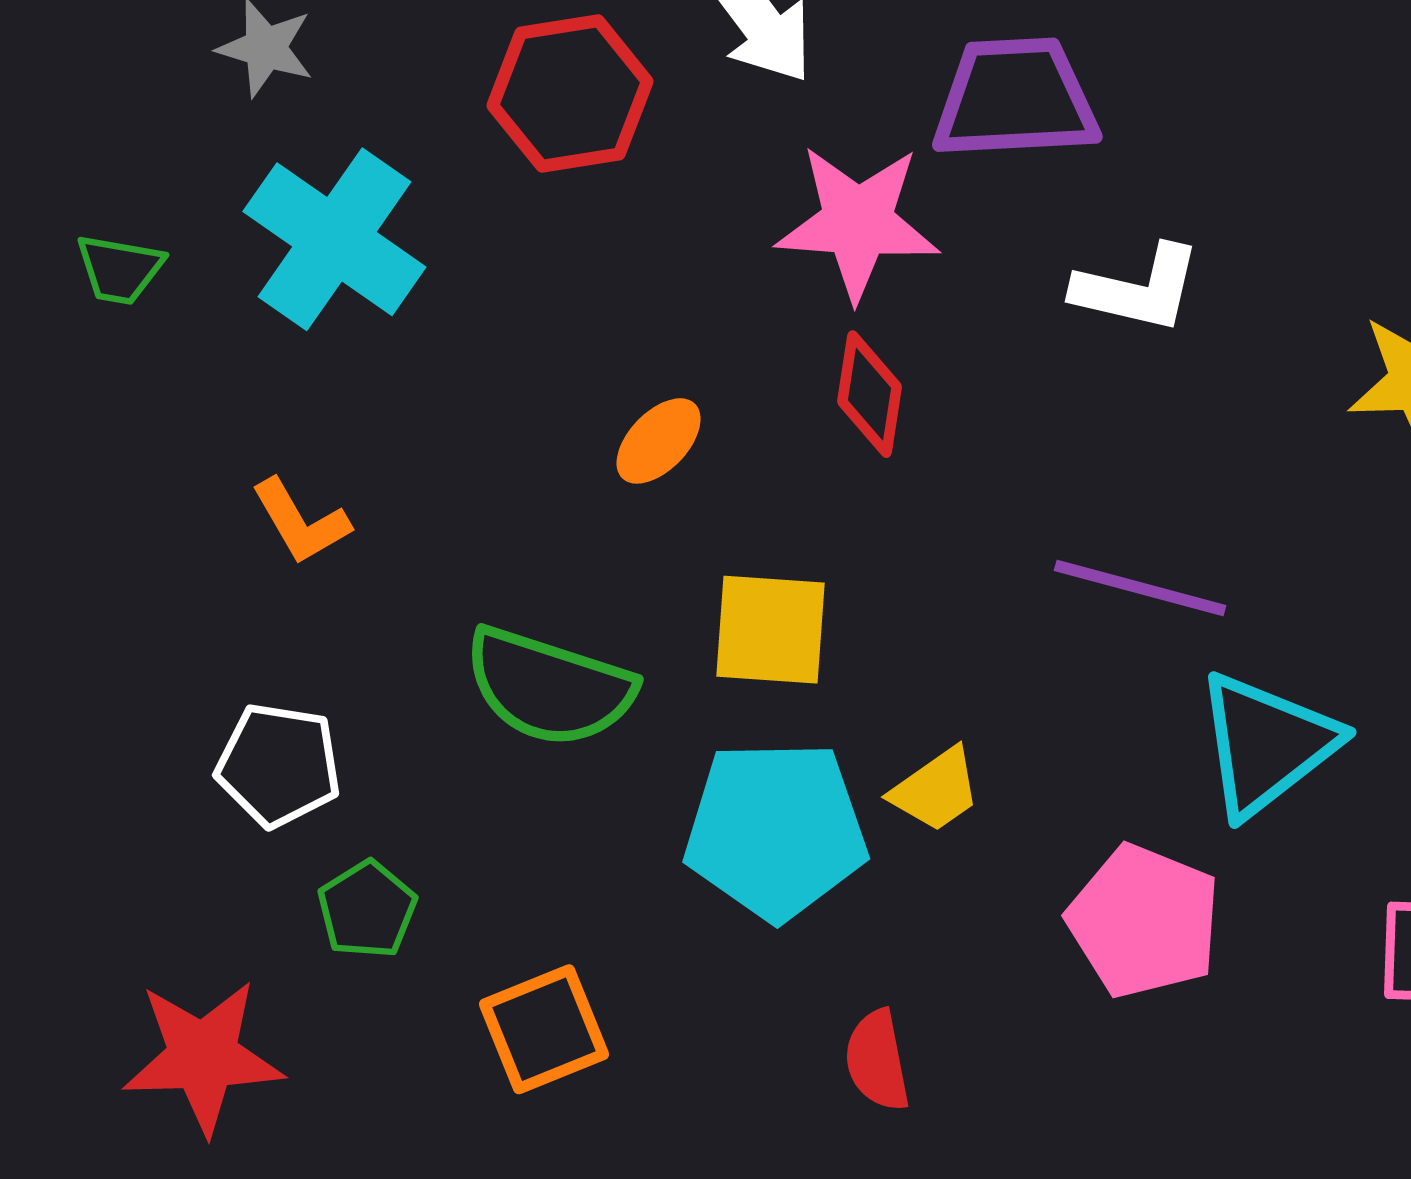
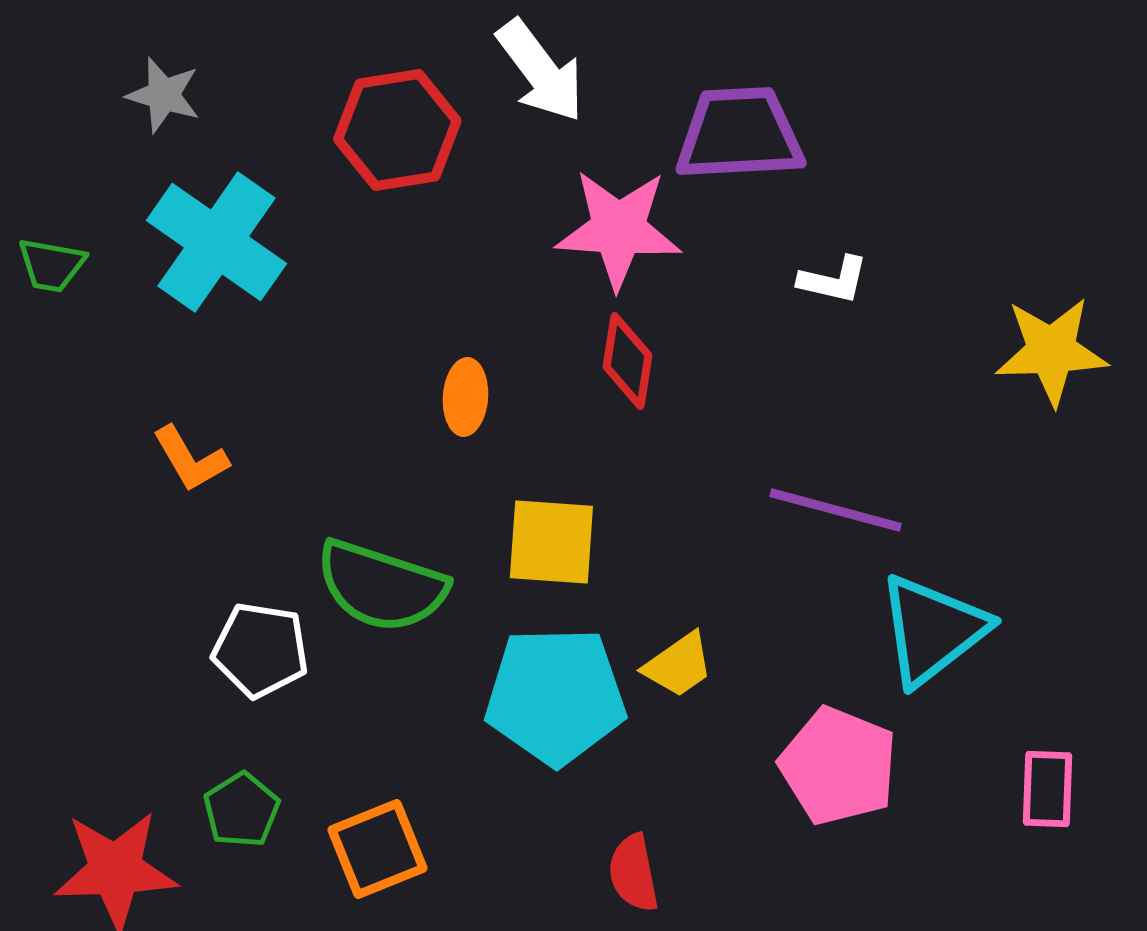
white L-shape: (1138, 289) -> (833, 280), size x0.7
orange ellipse: (659, 441) -> (465, 397), turned -40
white pentagon: (279, 765) -> (260, 650), moved
green pentagon: (367, 910) -> (241, 810), moved

